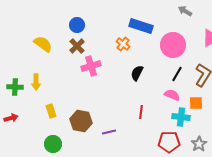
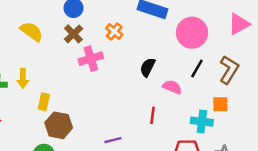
orange cross: (123, 44) -> (114, 31), moved
pink semicircle: (172, 95) -> (172, 87), moved
yellow rectangle: (51, 111) -> (44, 102), moved, turned 32
brown hexagon: (81, 121) -> (59, 125), moved

